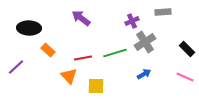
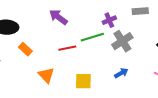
green line: (115, 53) -> (92, 37), moved
red line: (83, 58) -> (67, 48), moved
yellow square: (96, 86) -> (83, 81), moved

